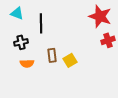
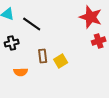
black line: (41, 23) -> (32, 24), turned -54
orange semicircle: (27, 63) -> (21, 72), moved

